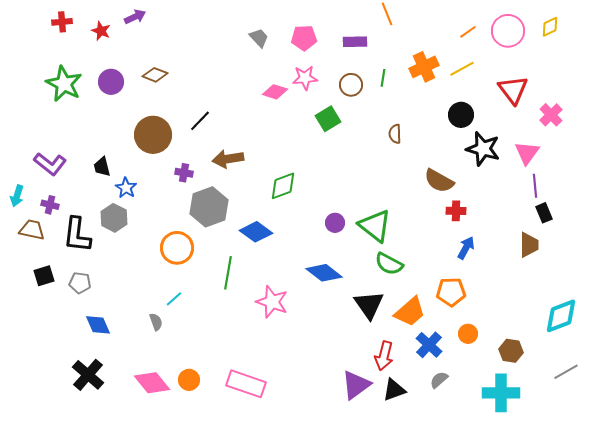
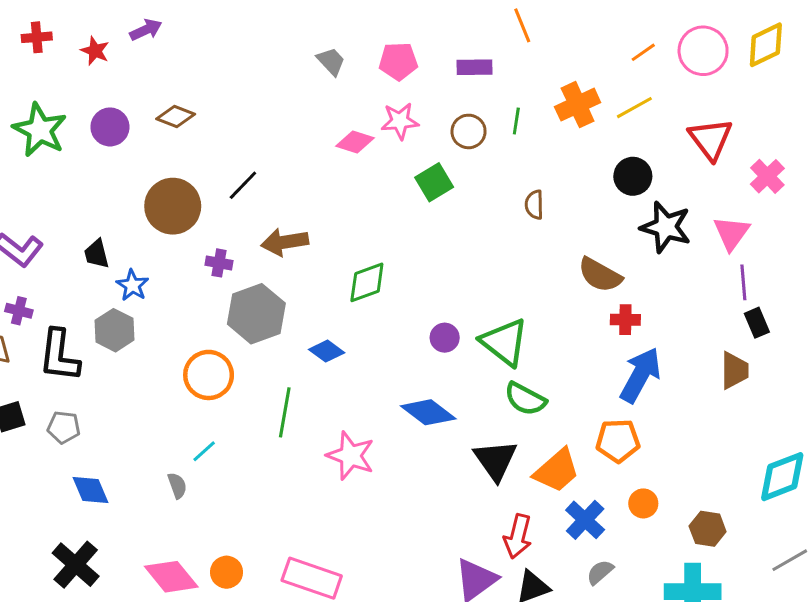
yellow diamond: (550, 27) -> (766, 45), size x1.5
blue diamond: (256, 232) -> (327, 351), size x0.7
blue arrow: (466, 248) -> (640, 375), size x1.6

